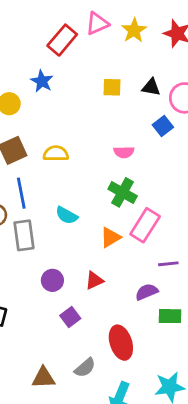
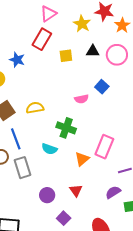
yellow star: (134, 30) -> (82, 24), moved
red rectangle: (62, 40) -> (42, 39), moved
blue square: (163, 126) -> (102, 87), moved
green cross: (123, 192) -> (66, 128), moved
red triangle: (94, 280) -> (76, 190), turned -32

